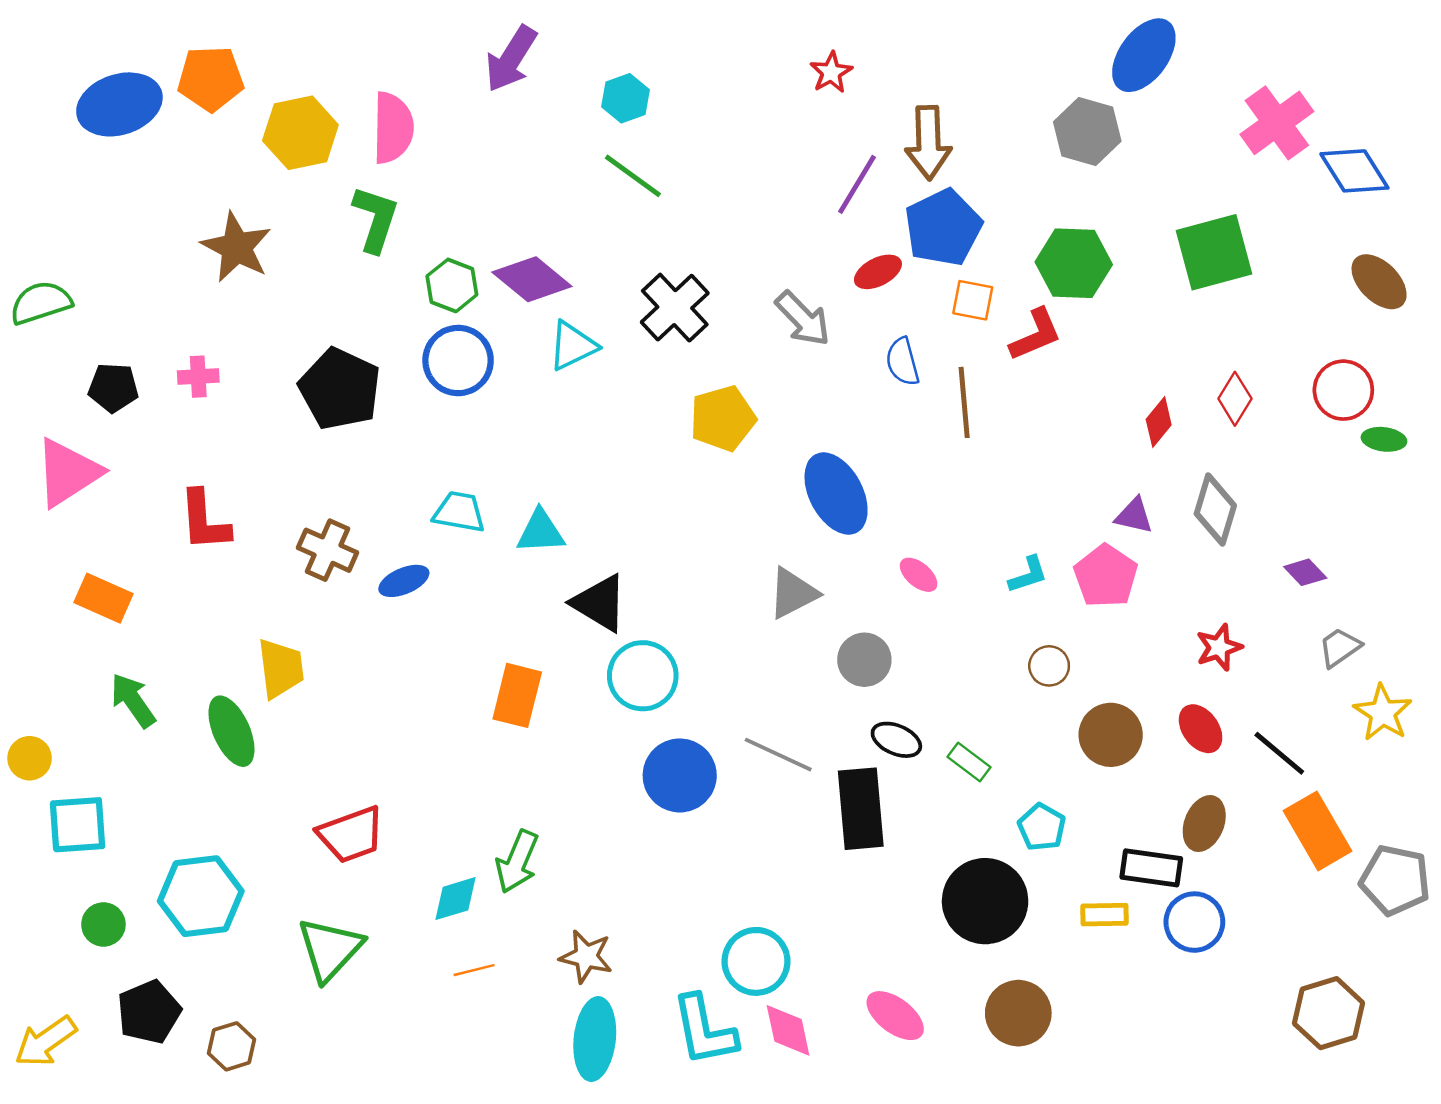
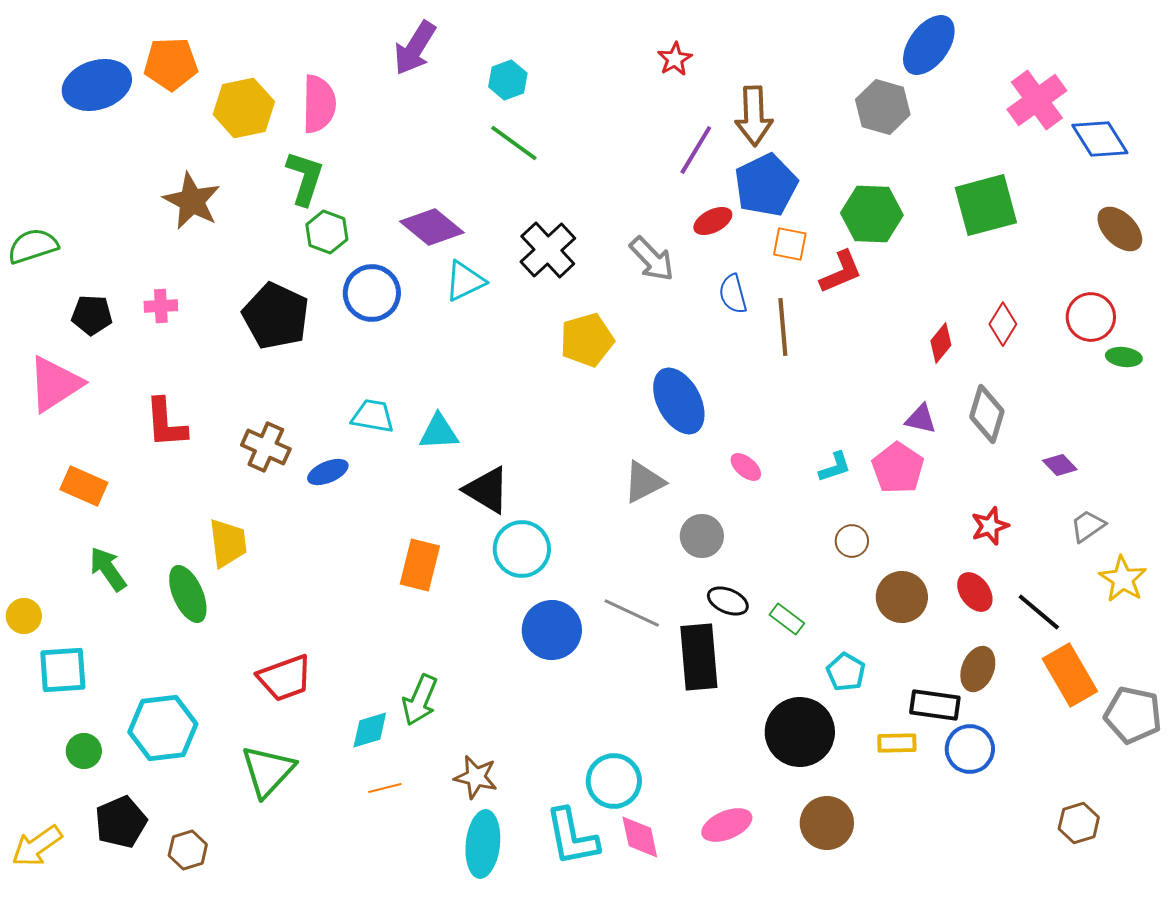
green hexagon: (452, 285) -> (327, 232), moved
brown hexagon: (1329, 1013) -> (1079, 823), size x0.7
pink ellipse: (895, 1016) -> (727, 825), turned -60

